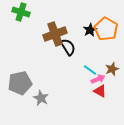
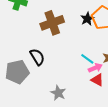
black semicircle: (68, 47) -> (37, 57), moved
gray star: (41, 98) -> (58, 93), moved

